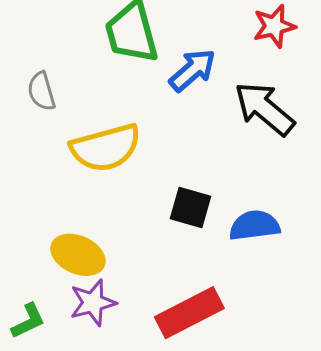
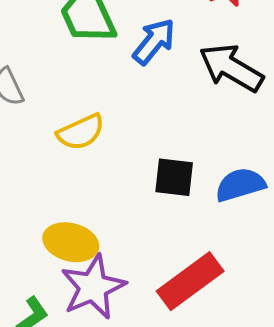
yellow semicircle: (106, 148) -> (81, 132), size x0.7
purple star: (93, 303) -> (93, 287), size x1.4

